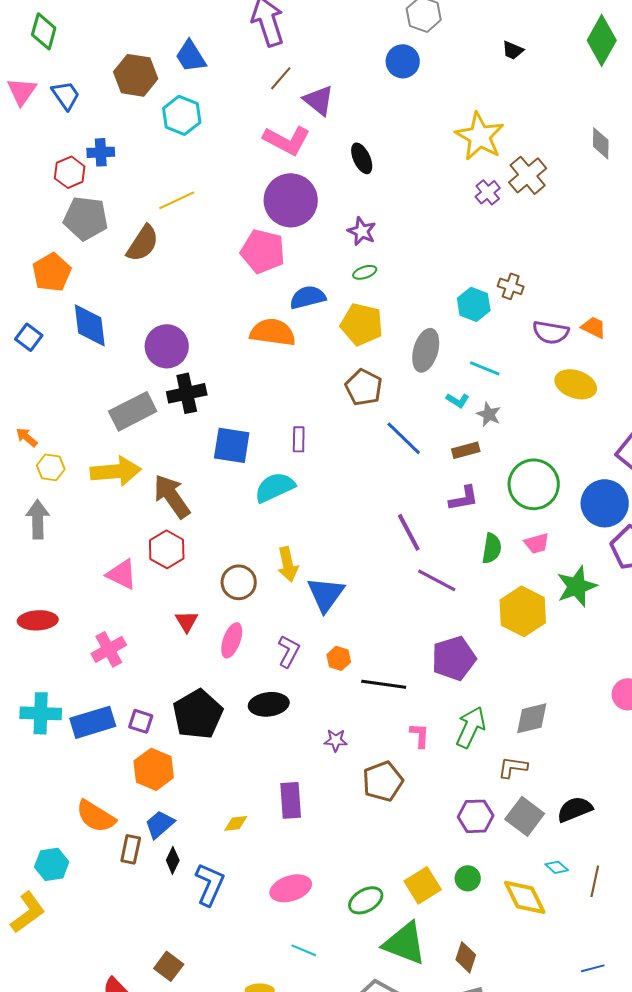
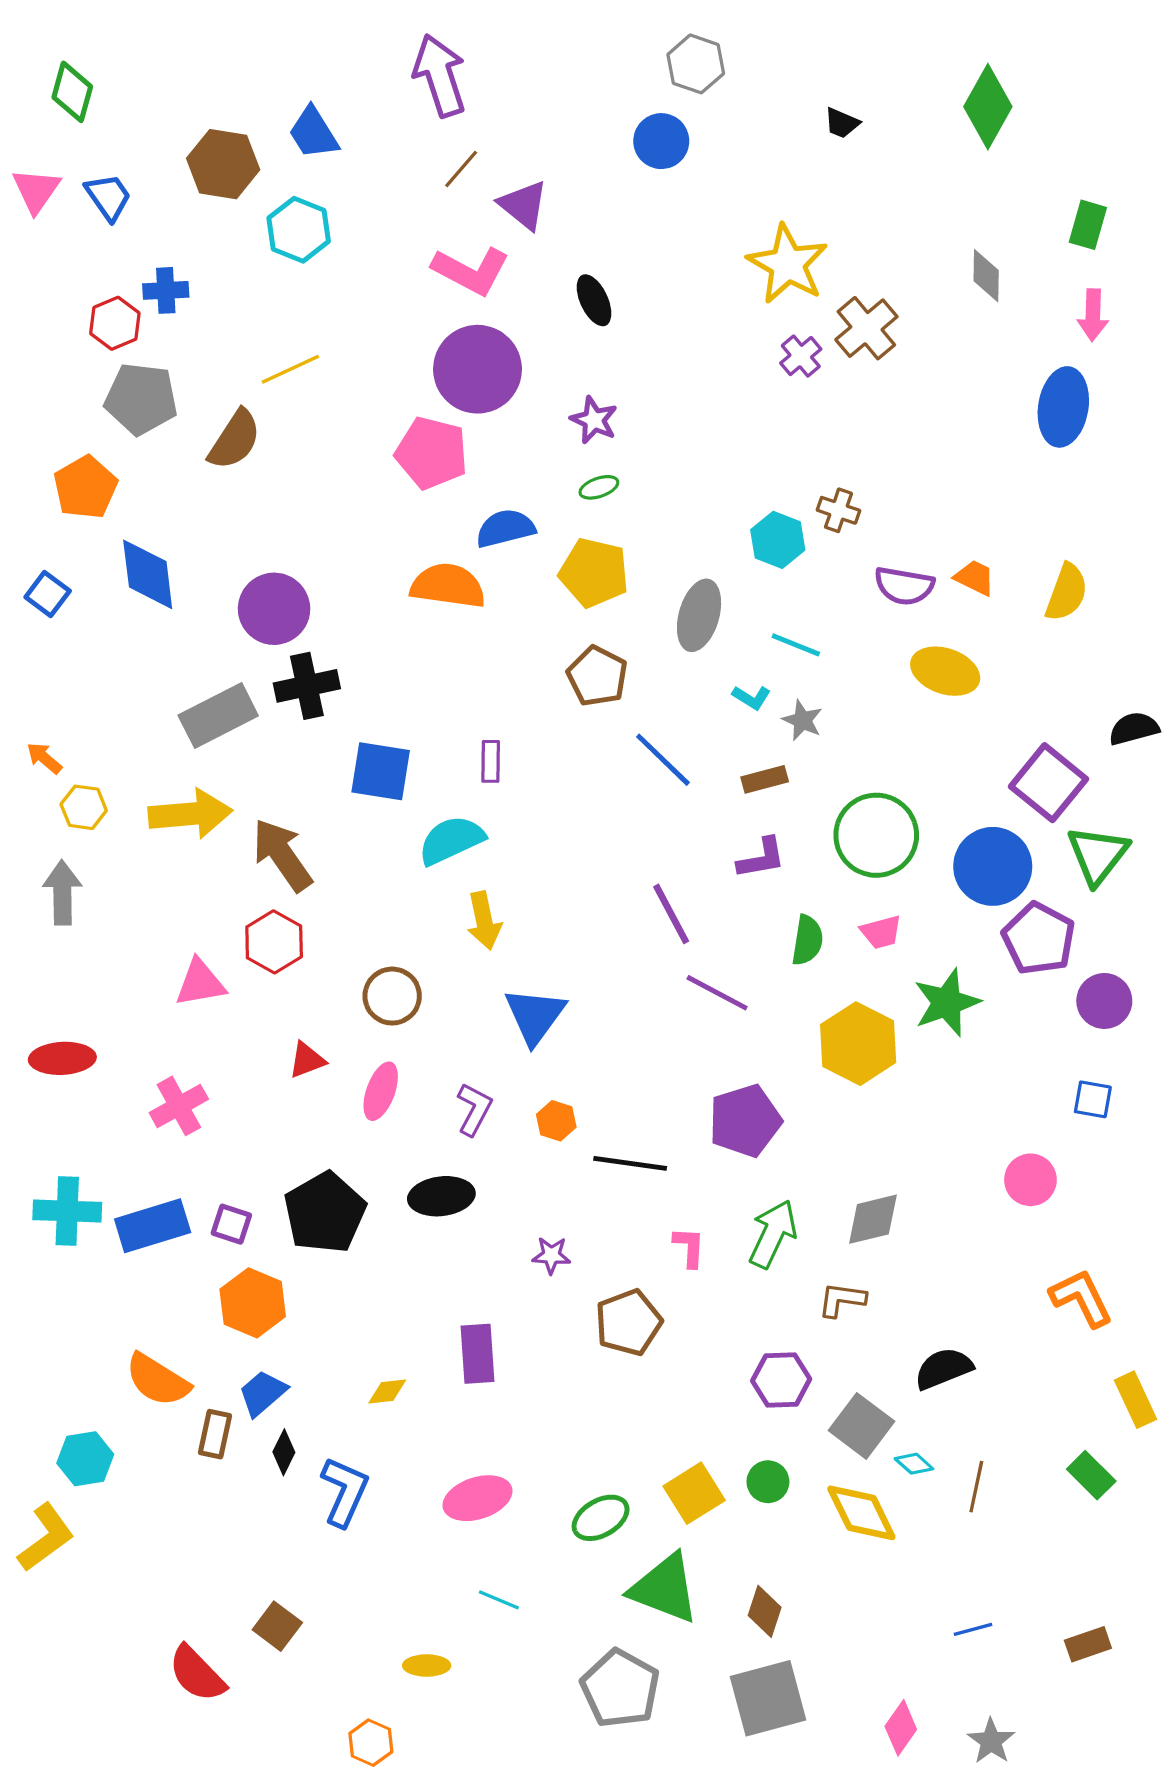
yellow arrow: (288, 564) -> (484, 921), moved
pink triangle: (122, 574) -> (200, 983), turned -36
red triangle: (187, 621) -> (307, 1060), turned 40
gray square: (525, 816) -> (861, 1426), moved

